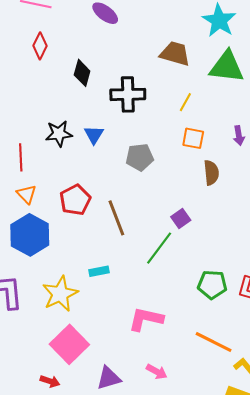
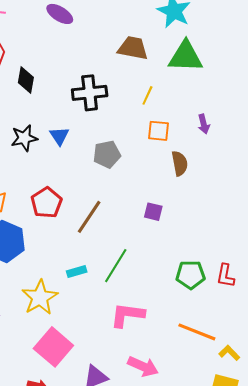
black diamond: (82, 73) -> (26, 80), moved
brown line: (116, 218) -> (89, 217), turned 60
purple square: (181, 218) -> (153, 212), turned -36
green line: (159, 248) -> (116, 266), moved
pink arrow: (157, 372) -> (143, 366), size x1.4

